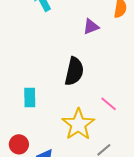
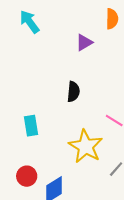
black semicircle: (74, 71) -> (73, 92), size x0.7

